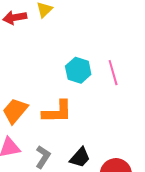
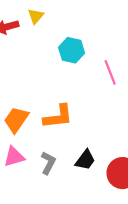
cyan hexagon: (78, 70) -> (72, 50), moved

